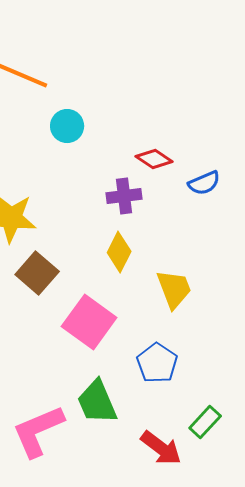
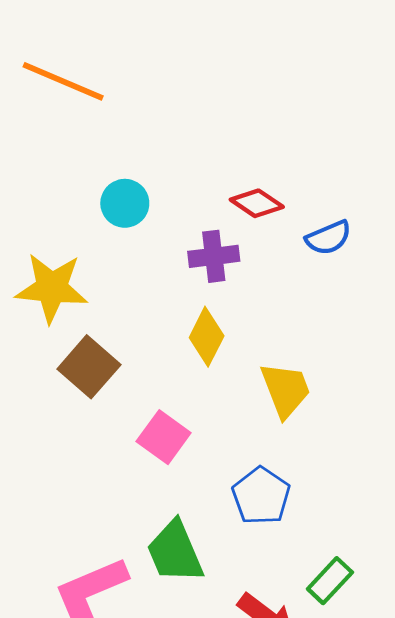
cyan circle: (67, 126) -> (125, 203), moved
pink square: (89, 322) -> (164, 437), size x0.7

